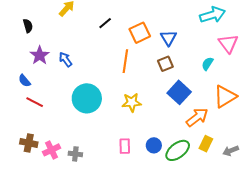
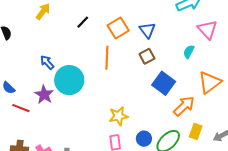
purple star: (40, 55) -> (44, 95), moved
cyan circle: (87, 98) -> (69, 80), moved
yellow star: (132, 102) -> (119, 116), moved

